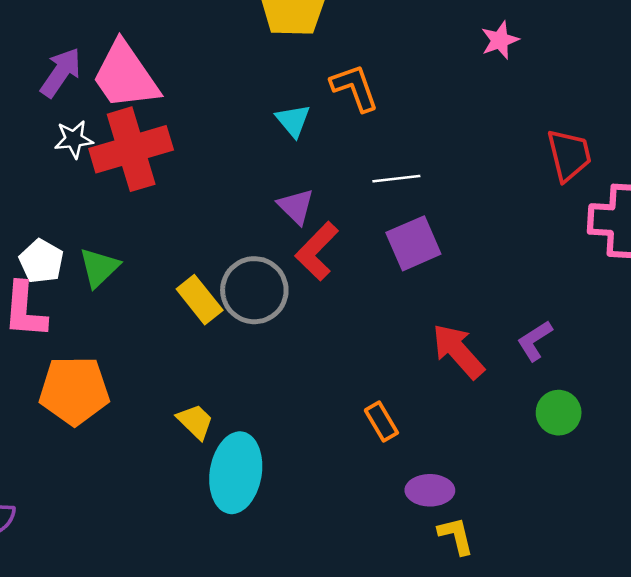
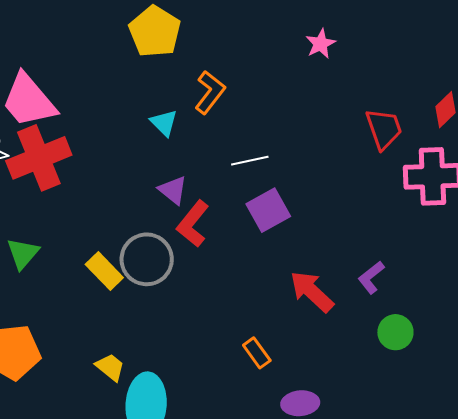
orange L-shape: (355, 88) -> (210, 92), turned 63

